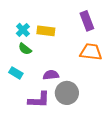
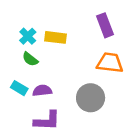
purple semicircle: (51, 75) -> (42, 91), moved
gray circle: (67, 93) -> (91, 98), moved

